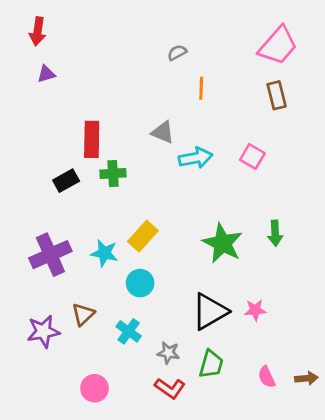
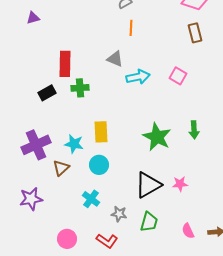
orange line: (201, 88) -> (131, 28), moved
yellow rectangle: (143, 236) -> (101, 132), turned -45
brown triangle: (83, 314) -> (61, 168), moved
red L-shape: (170, 388) -> (107, 241), moved

